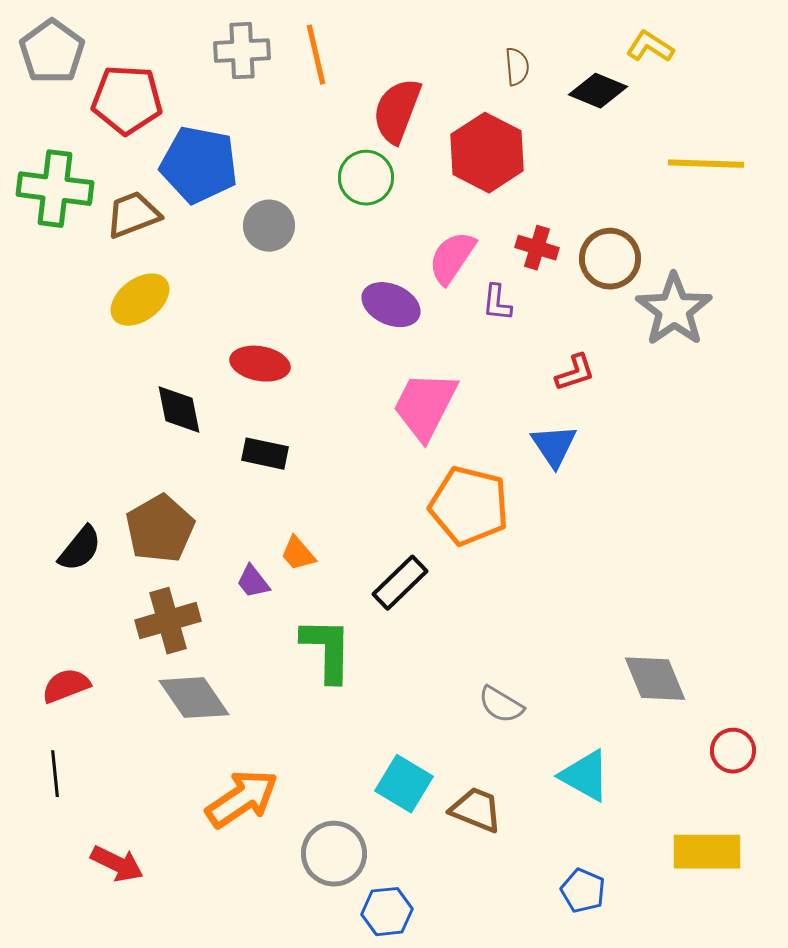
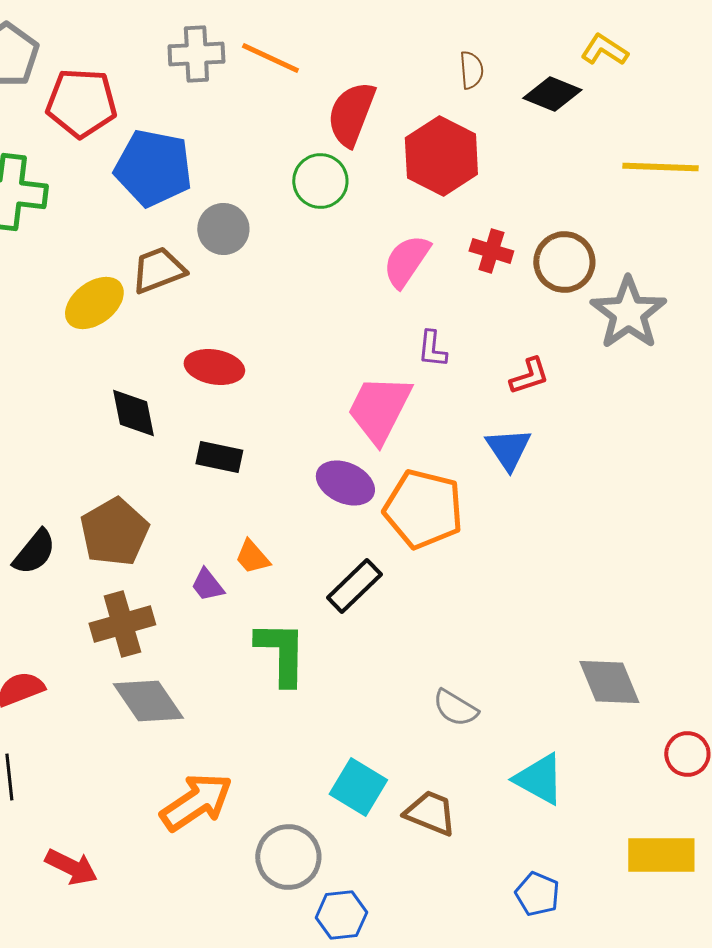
orange line: (316, 55) -> (270, 58), turned -52
brown trapezoid: (133, 215) -> (158, 270), moved
purple L-shape: (497, 303) -> (432, 349), moved
purple ellipse: (391, 305) -> (345, 483), moved

